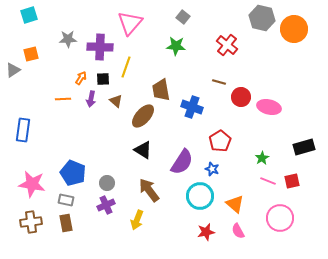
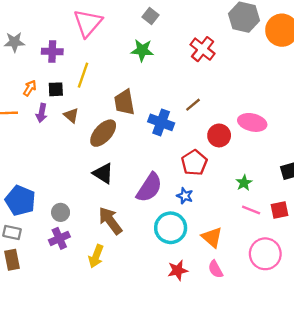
purple cross: (100, 47) -> (52, 51), size x0.7
brown line: (219, 82) -> (193, 105), moved, turned -56
red circle: (241, 97) -> (219, 135), moved

